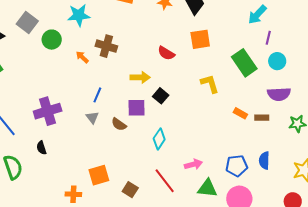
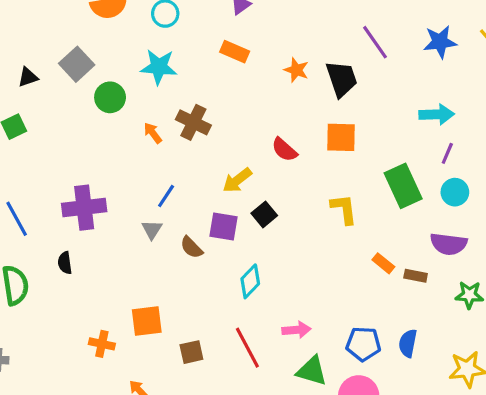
cyan arrow: (257, 15) -> (437, 114), turned -145
yellow arrow: (140, 77) -> (237, 180), turned 132
brown square: (130, 190) -> (191, 352), turned 35

